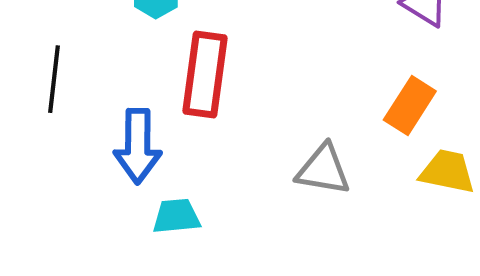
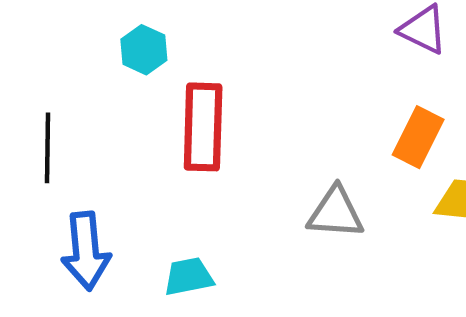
blue arrow: (138, 146) -> (86, 251), moved

